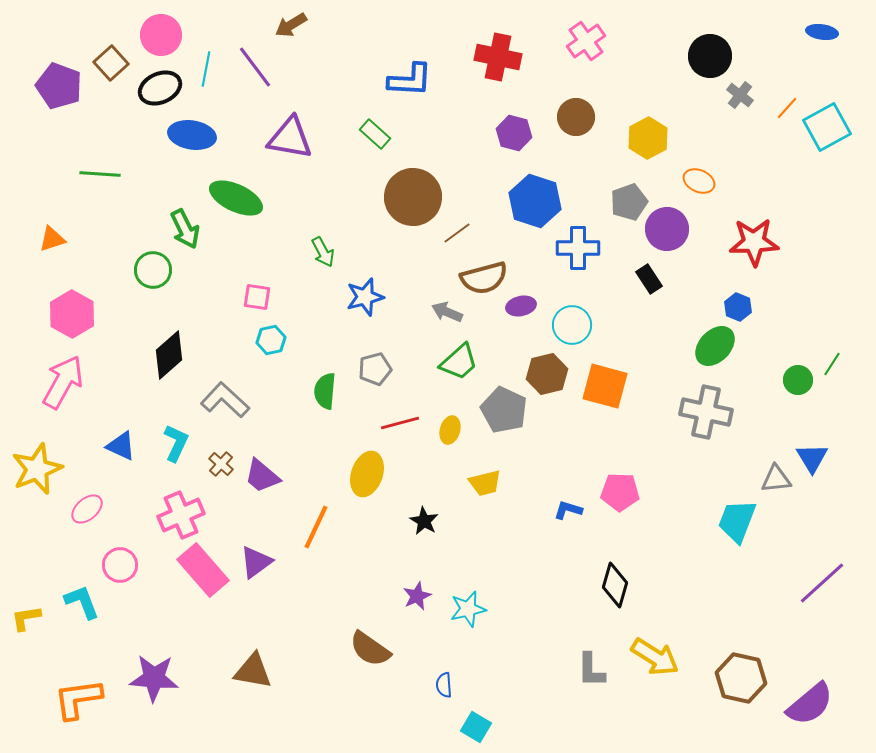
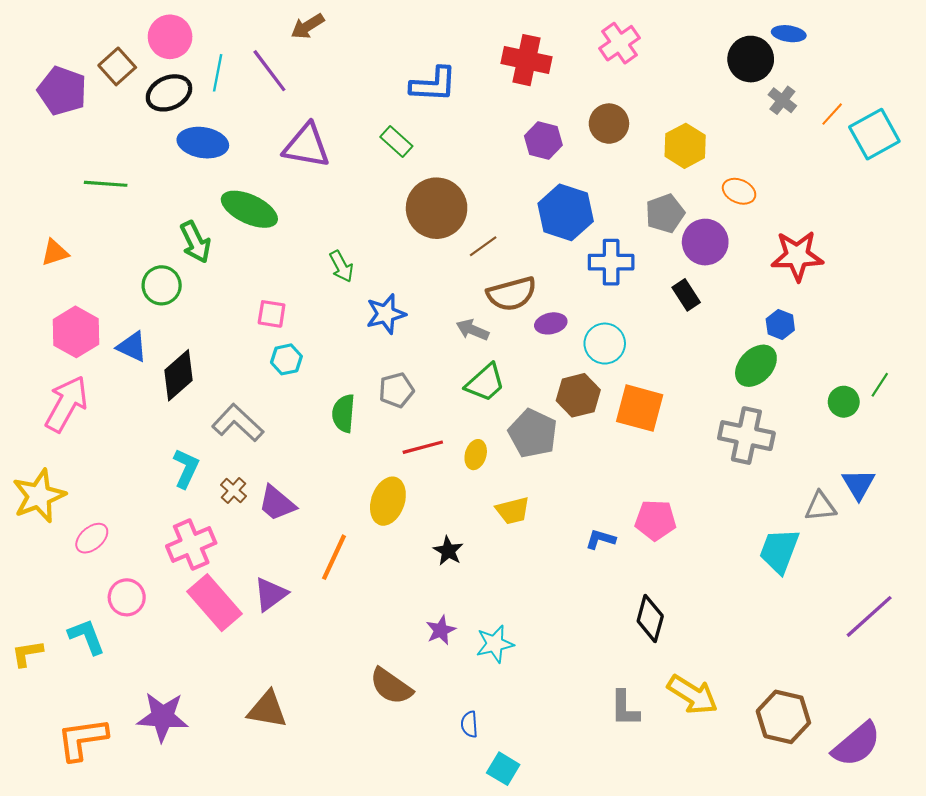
blue ellipse: (822, 32) -> (789, 34), moved
blue triangle: (121, 446) -> (132, 347), moved

